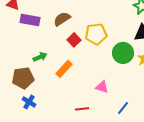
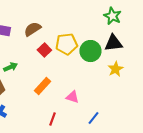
green circle: (123, 53) -> (90, 51), moved
orange rectangle: (64, 69) -> (42, 86), moved
red line: (82, 109) -> (52, 119), turned -64

